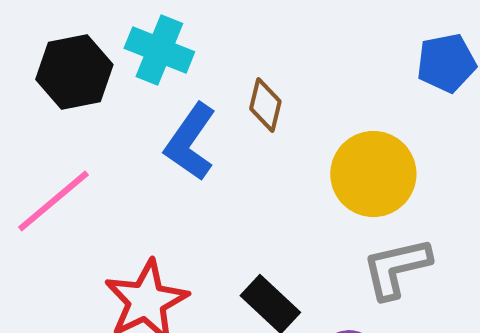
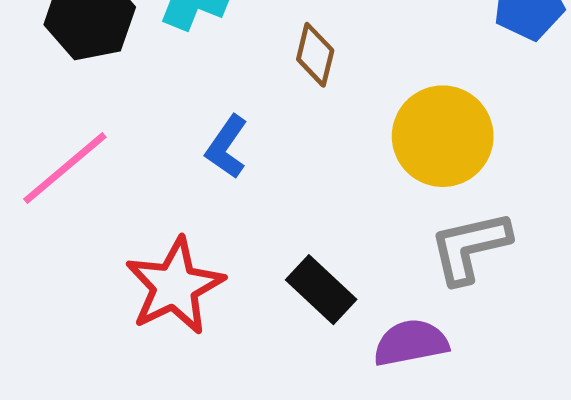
blue L-shape: (190, 142) -> (227, 147), moved, size x0.7

